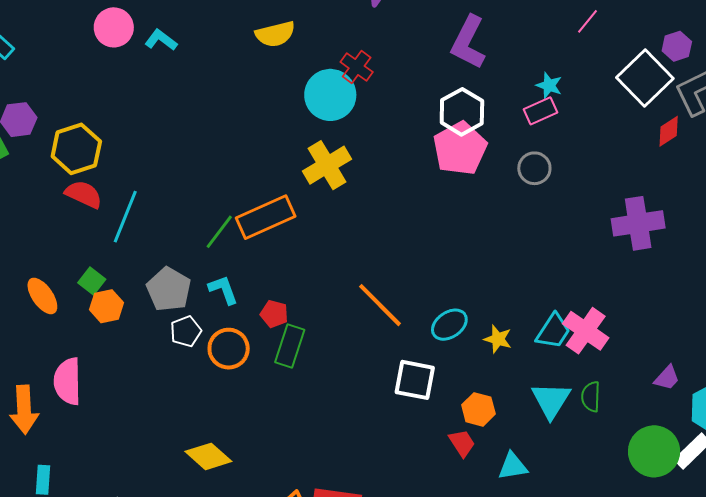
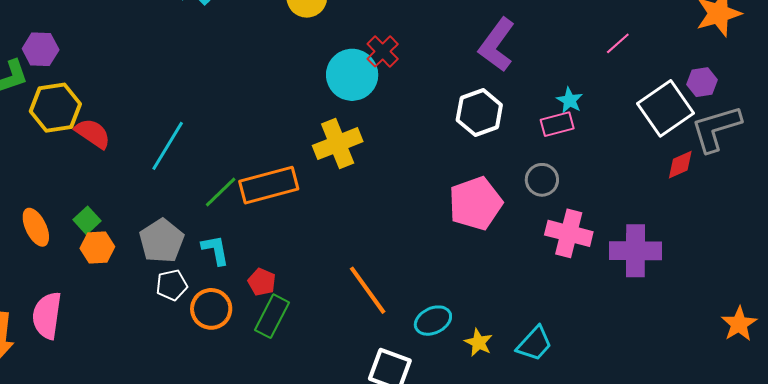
pink pentagon: (460, 148) -> (475, 203), moved
yellow hexagon: (76, 149) -> (55, 108), moved
cyan line: (125, 217) -> (168, 146), moved
pink cross: (586, 331) -> (569, 233), moved, turned -30

